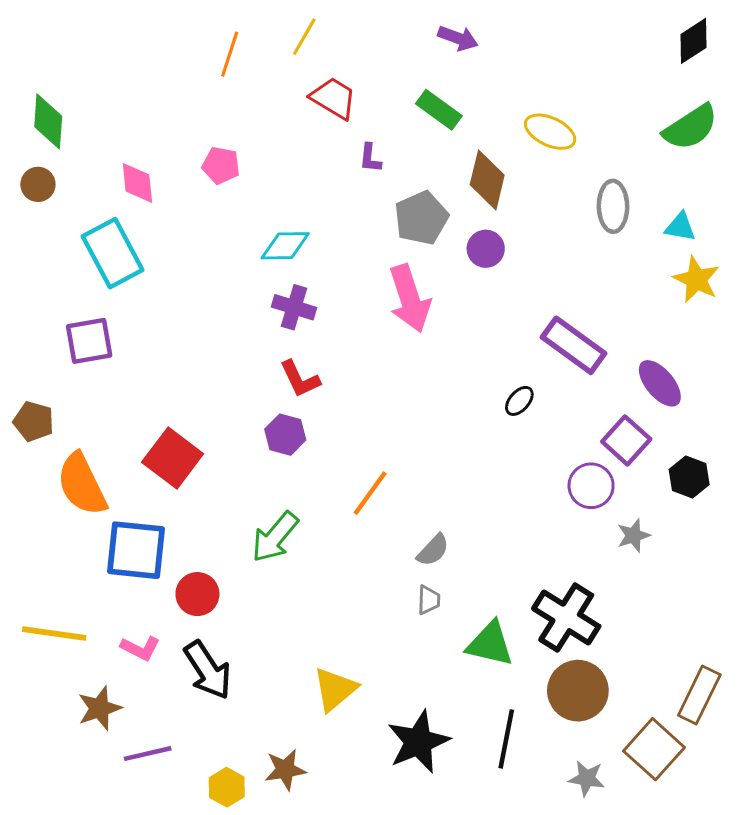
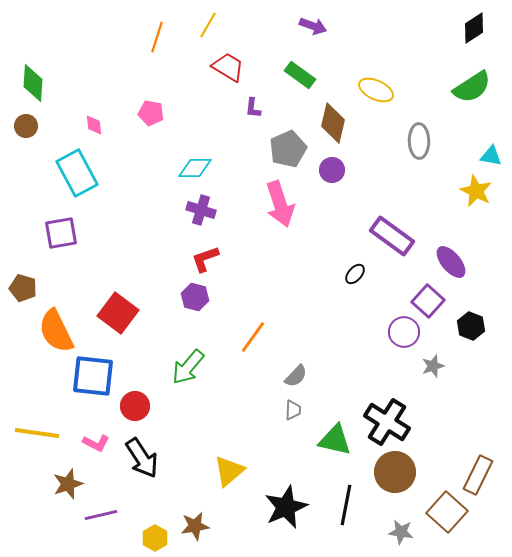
pink diamond: (137, 183) -> (94, 125), size x0.7
cyan triangle: (680, 227) -> (491, 156), moved
red L-shape: (300, 379) -> (205, 259), turned 96

